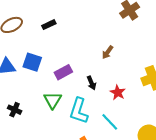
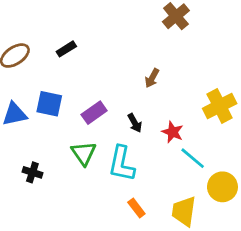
cyan line: (110, 122) -> (193, 158), moved

